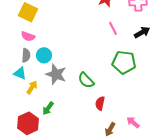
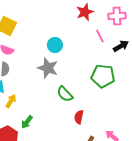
pink line: (113, 28) -> (100, 36), moved
cyan circle: (44, 55) -> (55, 45), moved
gray star: (56, 74) -> (48, 68), moved

